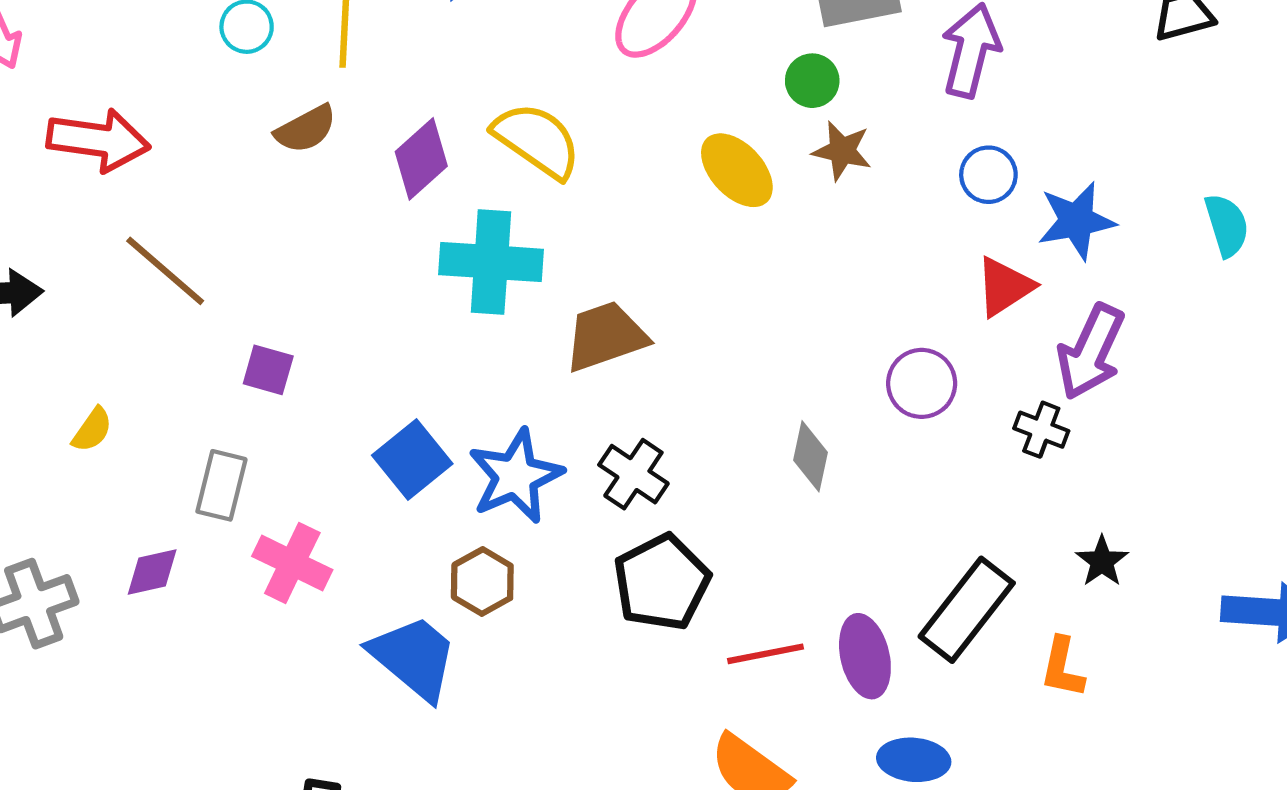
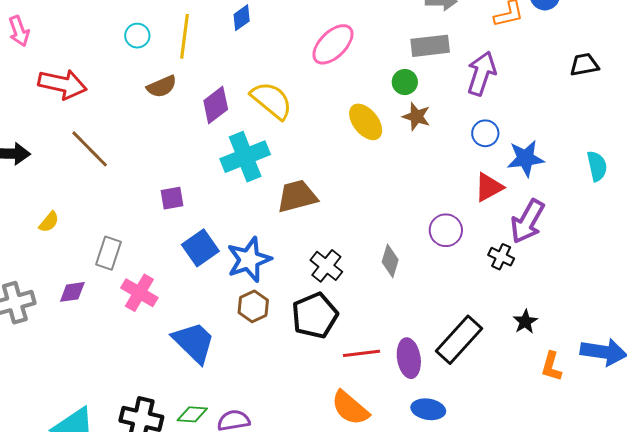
cyan cross: (491, 262) -> (245, 157), turned -30
purple square: (268, 370) -> (172, 198), moved, turned -30
black cross: (633, 474) -> (326, 266), moved
brown hexagon: (482, 582) -> (253, 306), moved
orange L-shape: (1062, 667) -> (551, 366), moved

